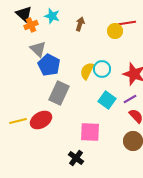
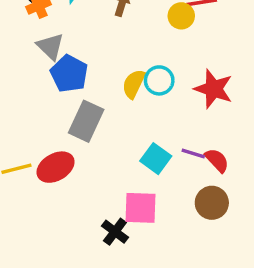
purple line: (130, 99) -> (193, 153), moved, turned 48
cyan square: (107, 100) -> (156, 159), moved
pink square: (90, 132) -> (140, 208), moved

